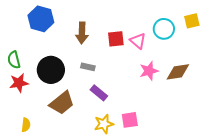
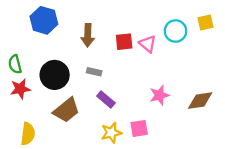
pink star: (149, 71) -> (159, 95), moved
brown diamond: (178, 72) -> (200, 101), moved
yellow semicircle: (26, 125) -> (28, 134), size x1.5

